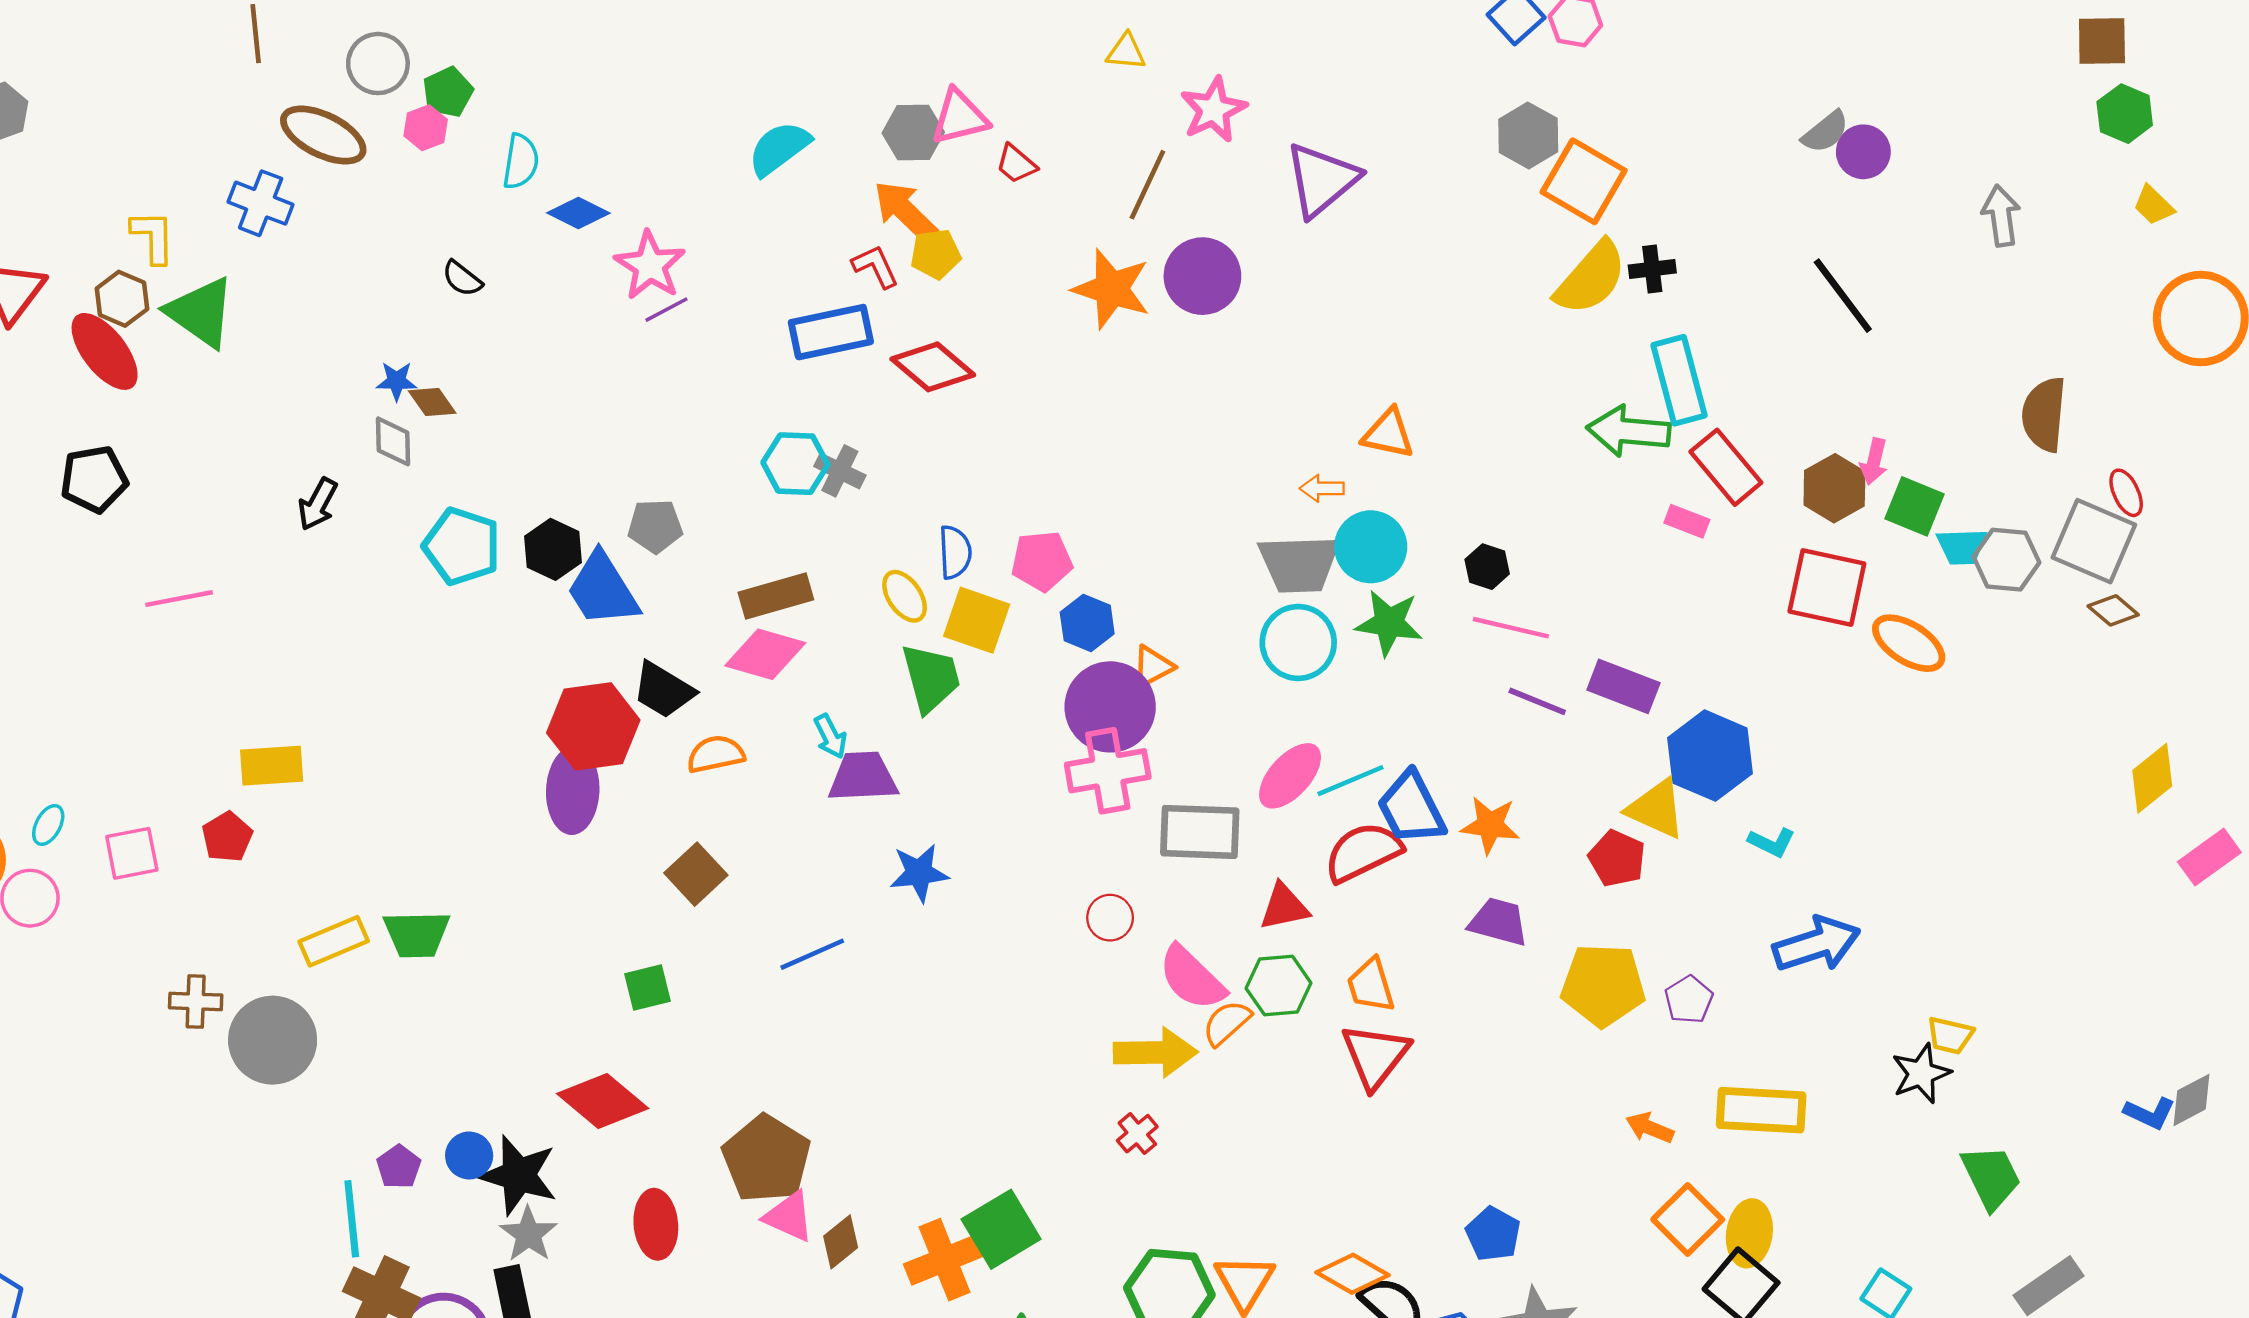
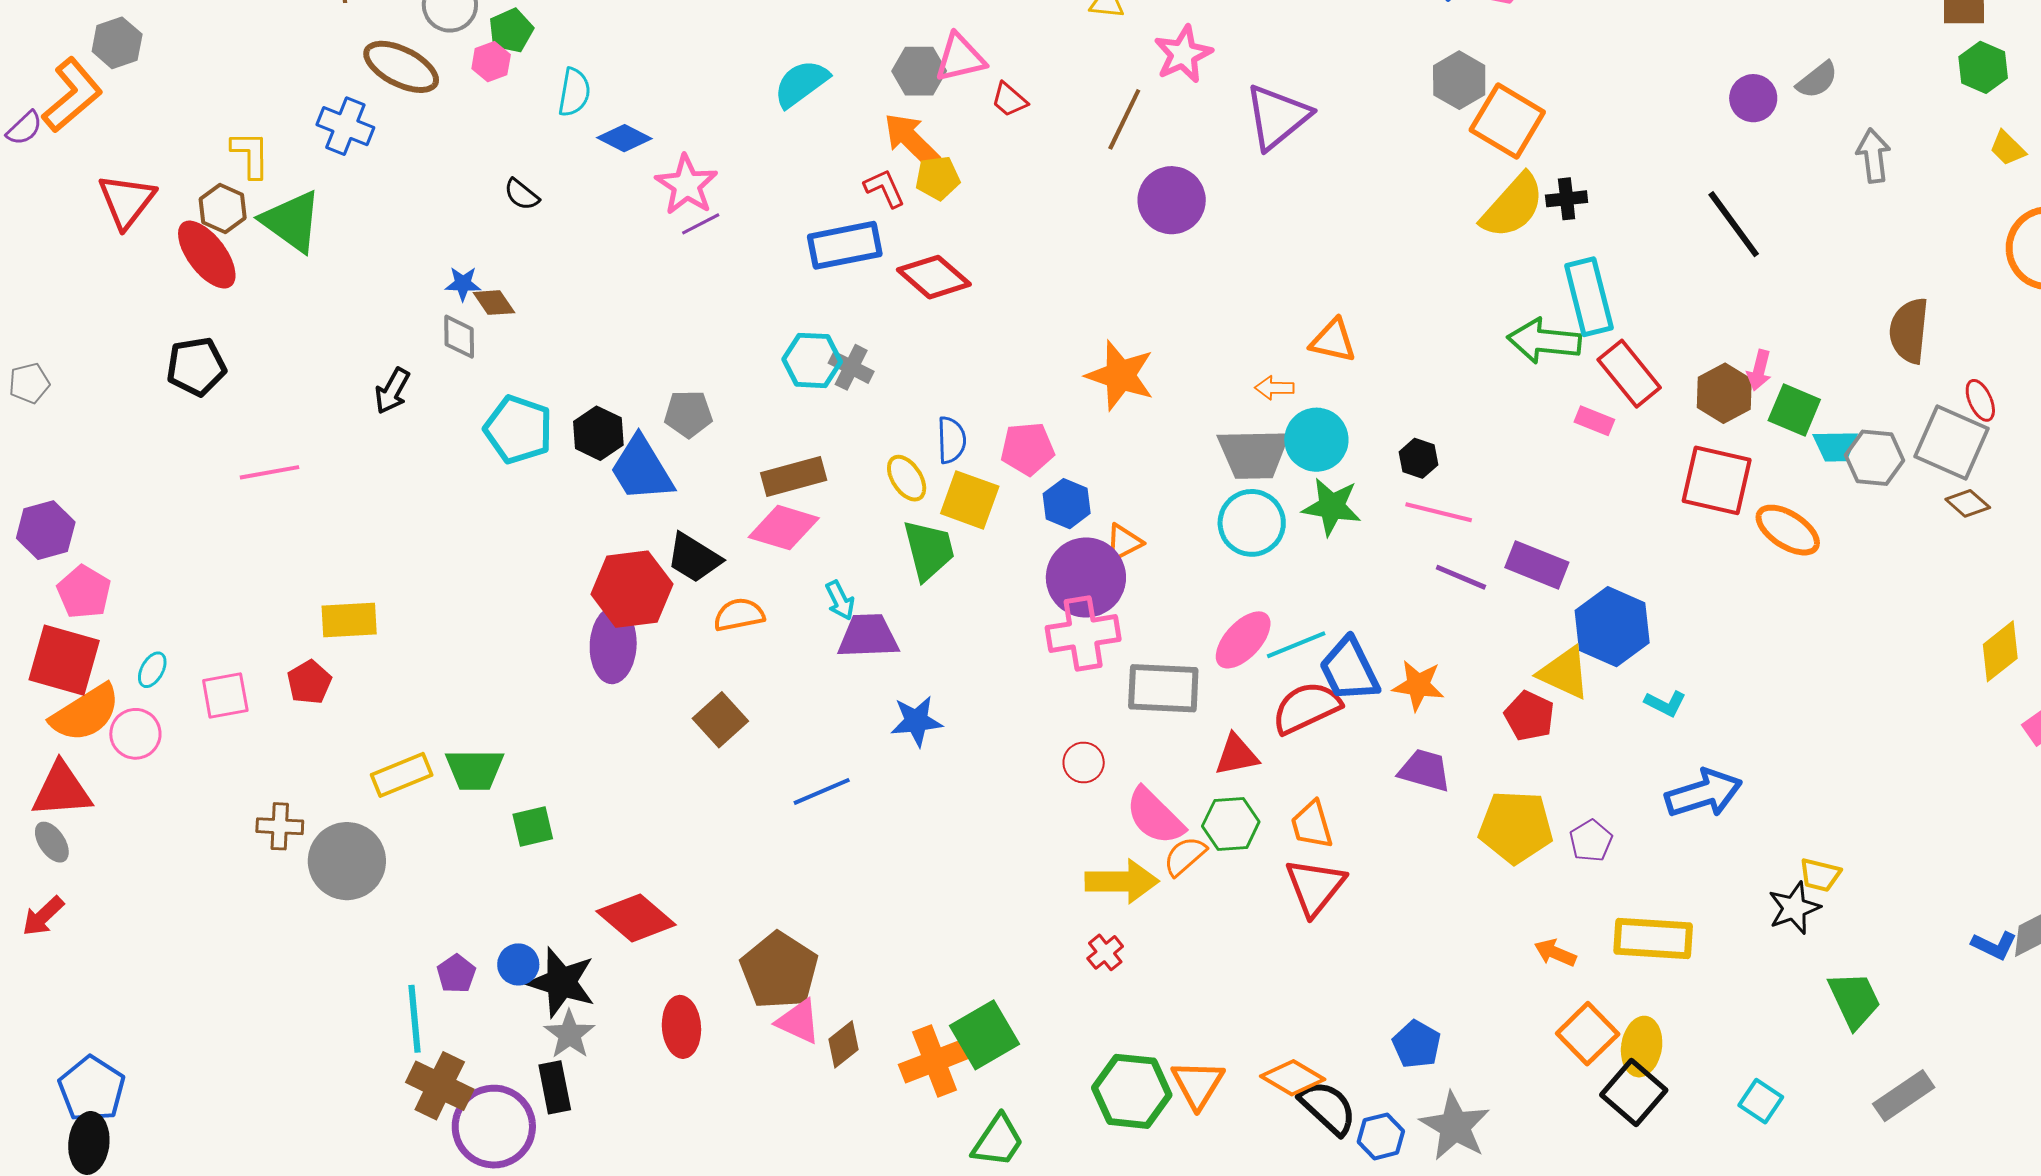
gray semicircle: (1825, 132) -> (1817, 80), moved
orange star: (1112, 289) -> (1120, 375), moved
green square: (648, 988) -> (533, 826), moved

